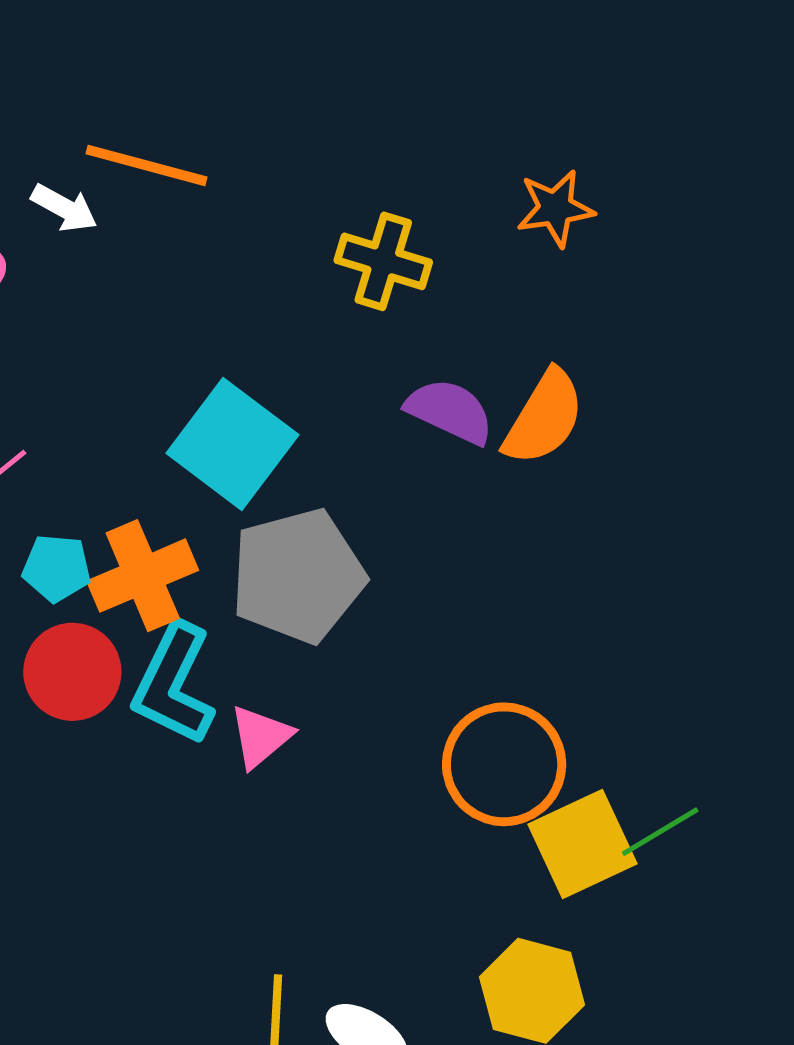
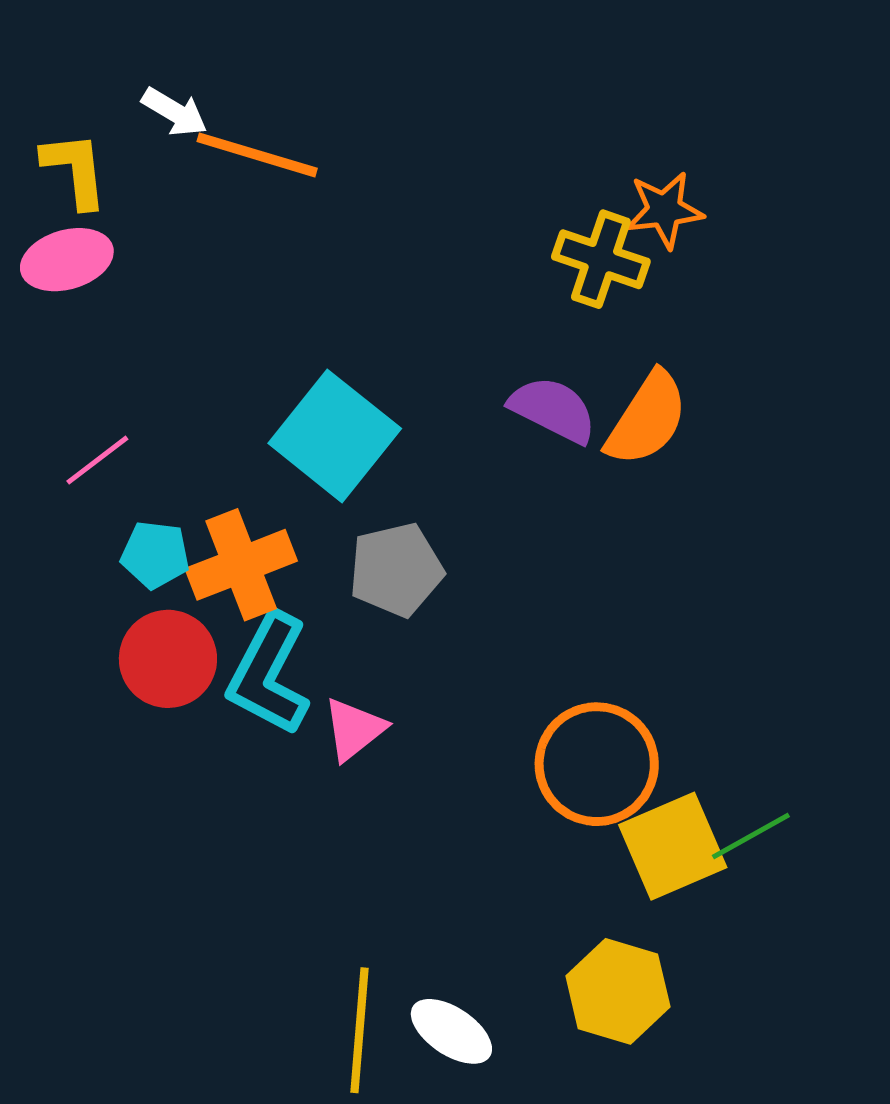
white arrow: (64, 208) -> (175, 112), moved
yellow cross: (383, 261) -> (601, 259), moved
gray pentagon: (298, 576) -> (396, 570), size x0.7

